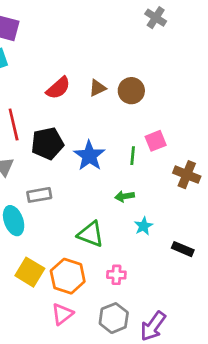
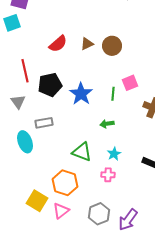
cyan star: (143, 226) -> (114, 154), moved
yellow square: (30, 272) -> (37, 201), moved
pink cross: (116, 275) -> (108, 175), moved

